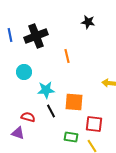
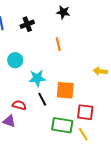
black star: (88, 22) -> (63, 12), moved
black cross: (36, 36) -> (27, 24), size x0.6
green rectangle: (71, 137) -> (62, 125), size x1.5

